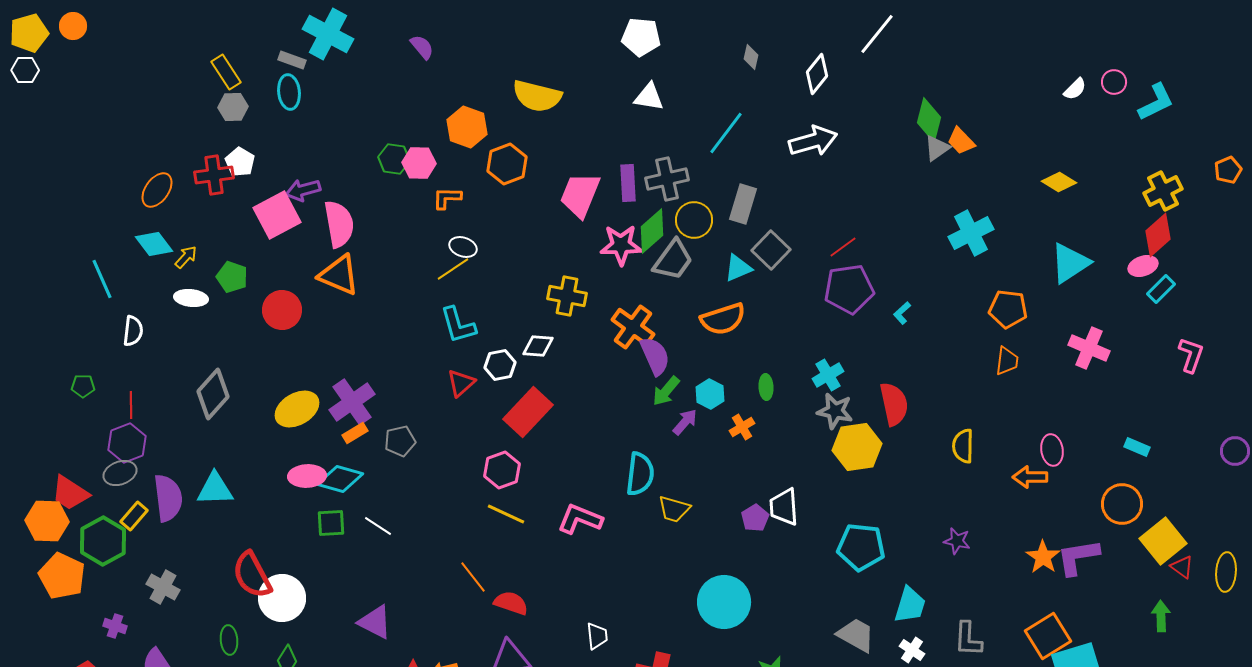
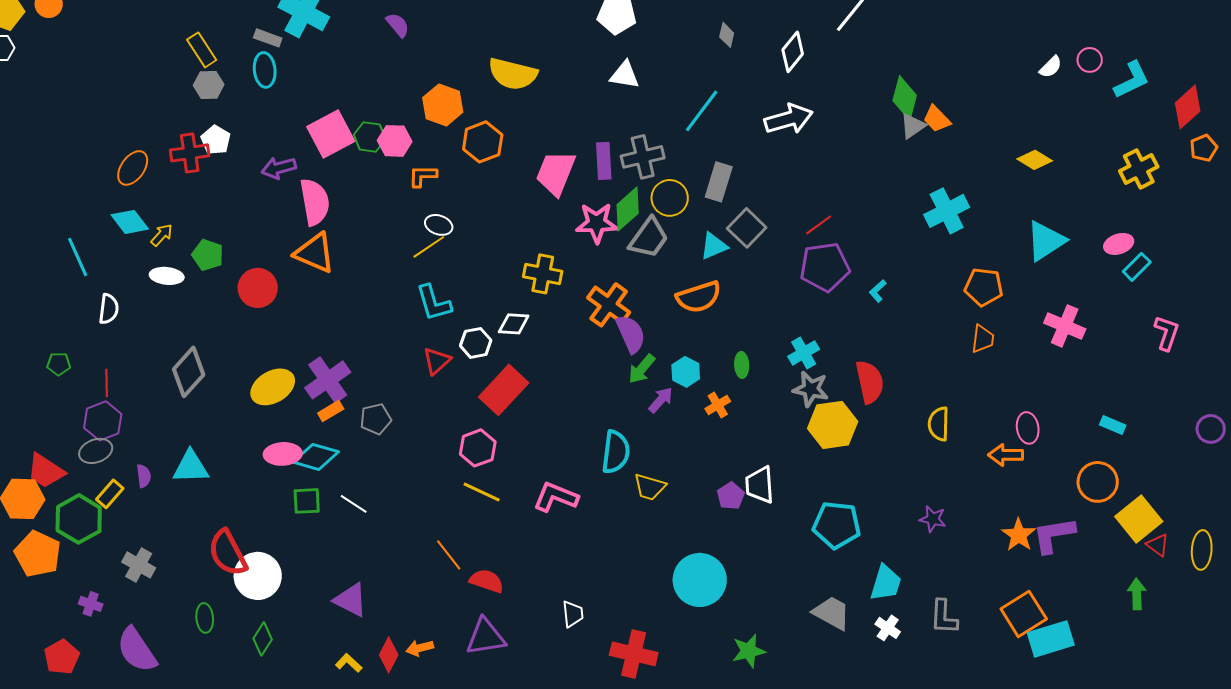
pink square: (277, 215) -> (331, 134), moved
red diamond: (1158, 235) -> (1188, 107), moved
purple semicircle: (168, 498) -> (144, 476), size x0.5

